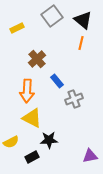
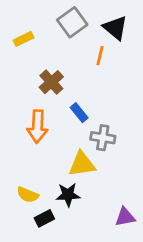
orange line: (81, 43) -> (100, 56), moved
gray cross: (74, 99) -> (103, 138), turned 30
yellow triangle: (32, 118) -> (82, 164), moved, turned -35
yellow semicircle: (11, 142) -> (28, 195), moved, turned 49

